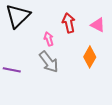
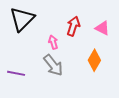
red arrow: (69, 23) -> (73, 26), turned 30

